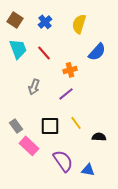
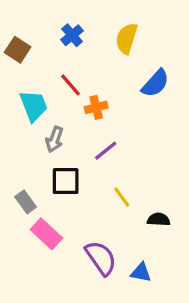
brown square: (15, 20) -> (18, 50), moved
cyan trapezoid: (18, 49) -> (34, 106), moved
orange cross: (70, 70) -> (96, 107), moved
black square: (50, 126) -> (66, 181), moved

